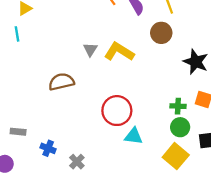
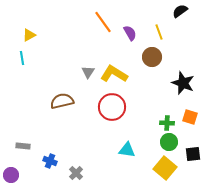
red circle: (117, 111) -> (112, 107), moved

